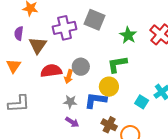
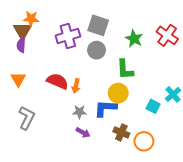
brown triangle: (38, 45) -> (23, 31), moved
green L-shape: (117, 64) -> (125, 69), turned -80
gray circle: (81, 67) -> (97, 50), moved
red semicircle: (51, 71) -> (57, 81), turned 35
gray L-shape: (19, 104) -> (27, 118), turned -55

